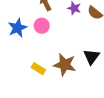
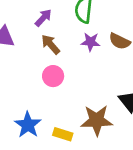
blue star: (17, 28) -> (28, 125), moved

